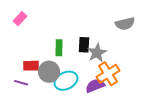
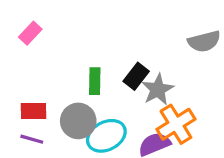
black rectangle: (84, 45) -> (136, 76), turned 35
red rectangle: (31, 66) -> (33, 111), moved

